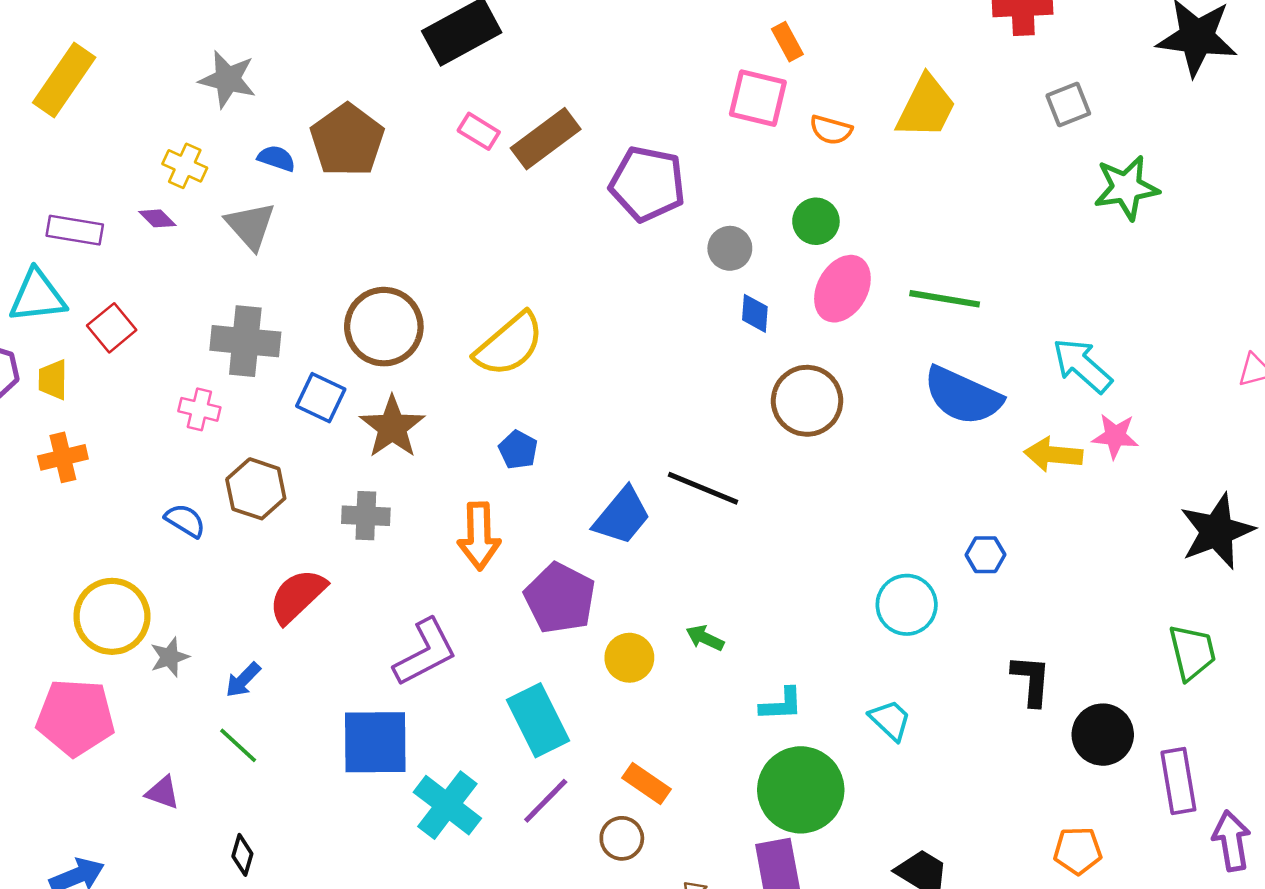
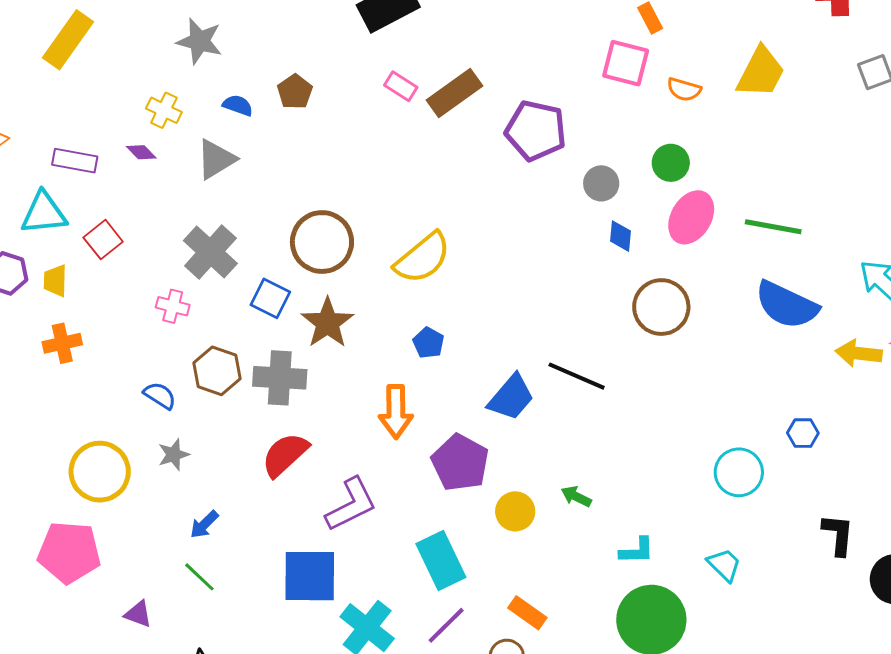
brown pentagon: (347, 140) -> (295, 92), size x0.6
gray triangle: (250, 226) -> (216, 159), turned 39
gray cross: (245, 341) -> (210, 252), turned 36
gray cross: (366, 516) -> (280, 378), moved, size x1.4
red semicircle: (297, 596) -> (285, 455), moved
gray star: (170, 657) -> (174, 455), moved

